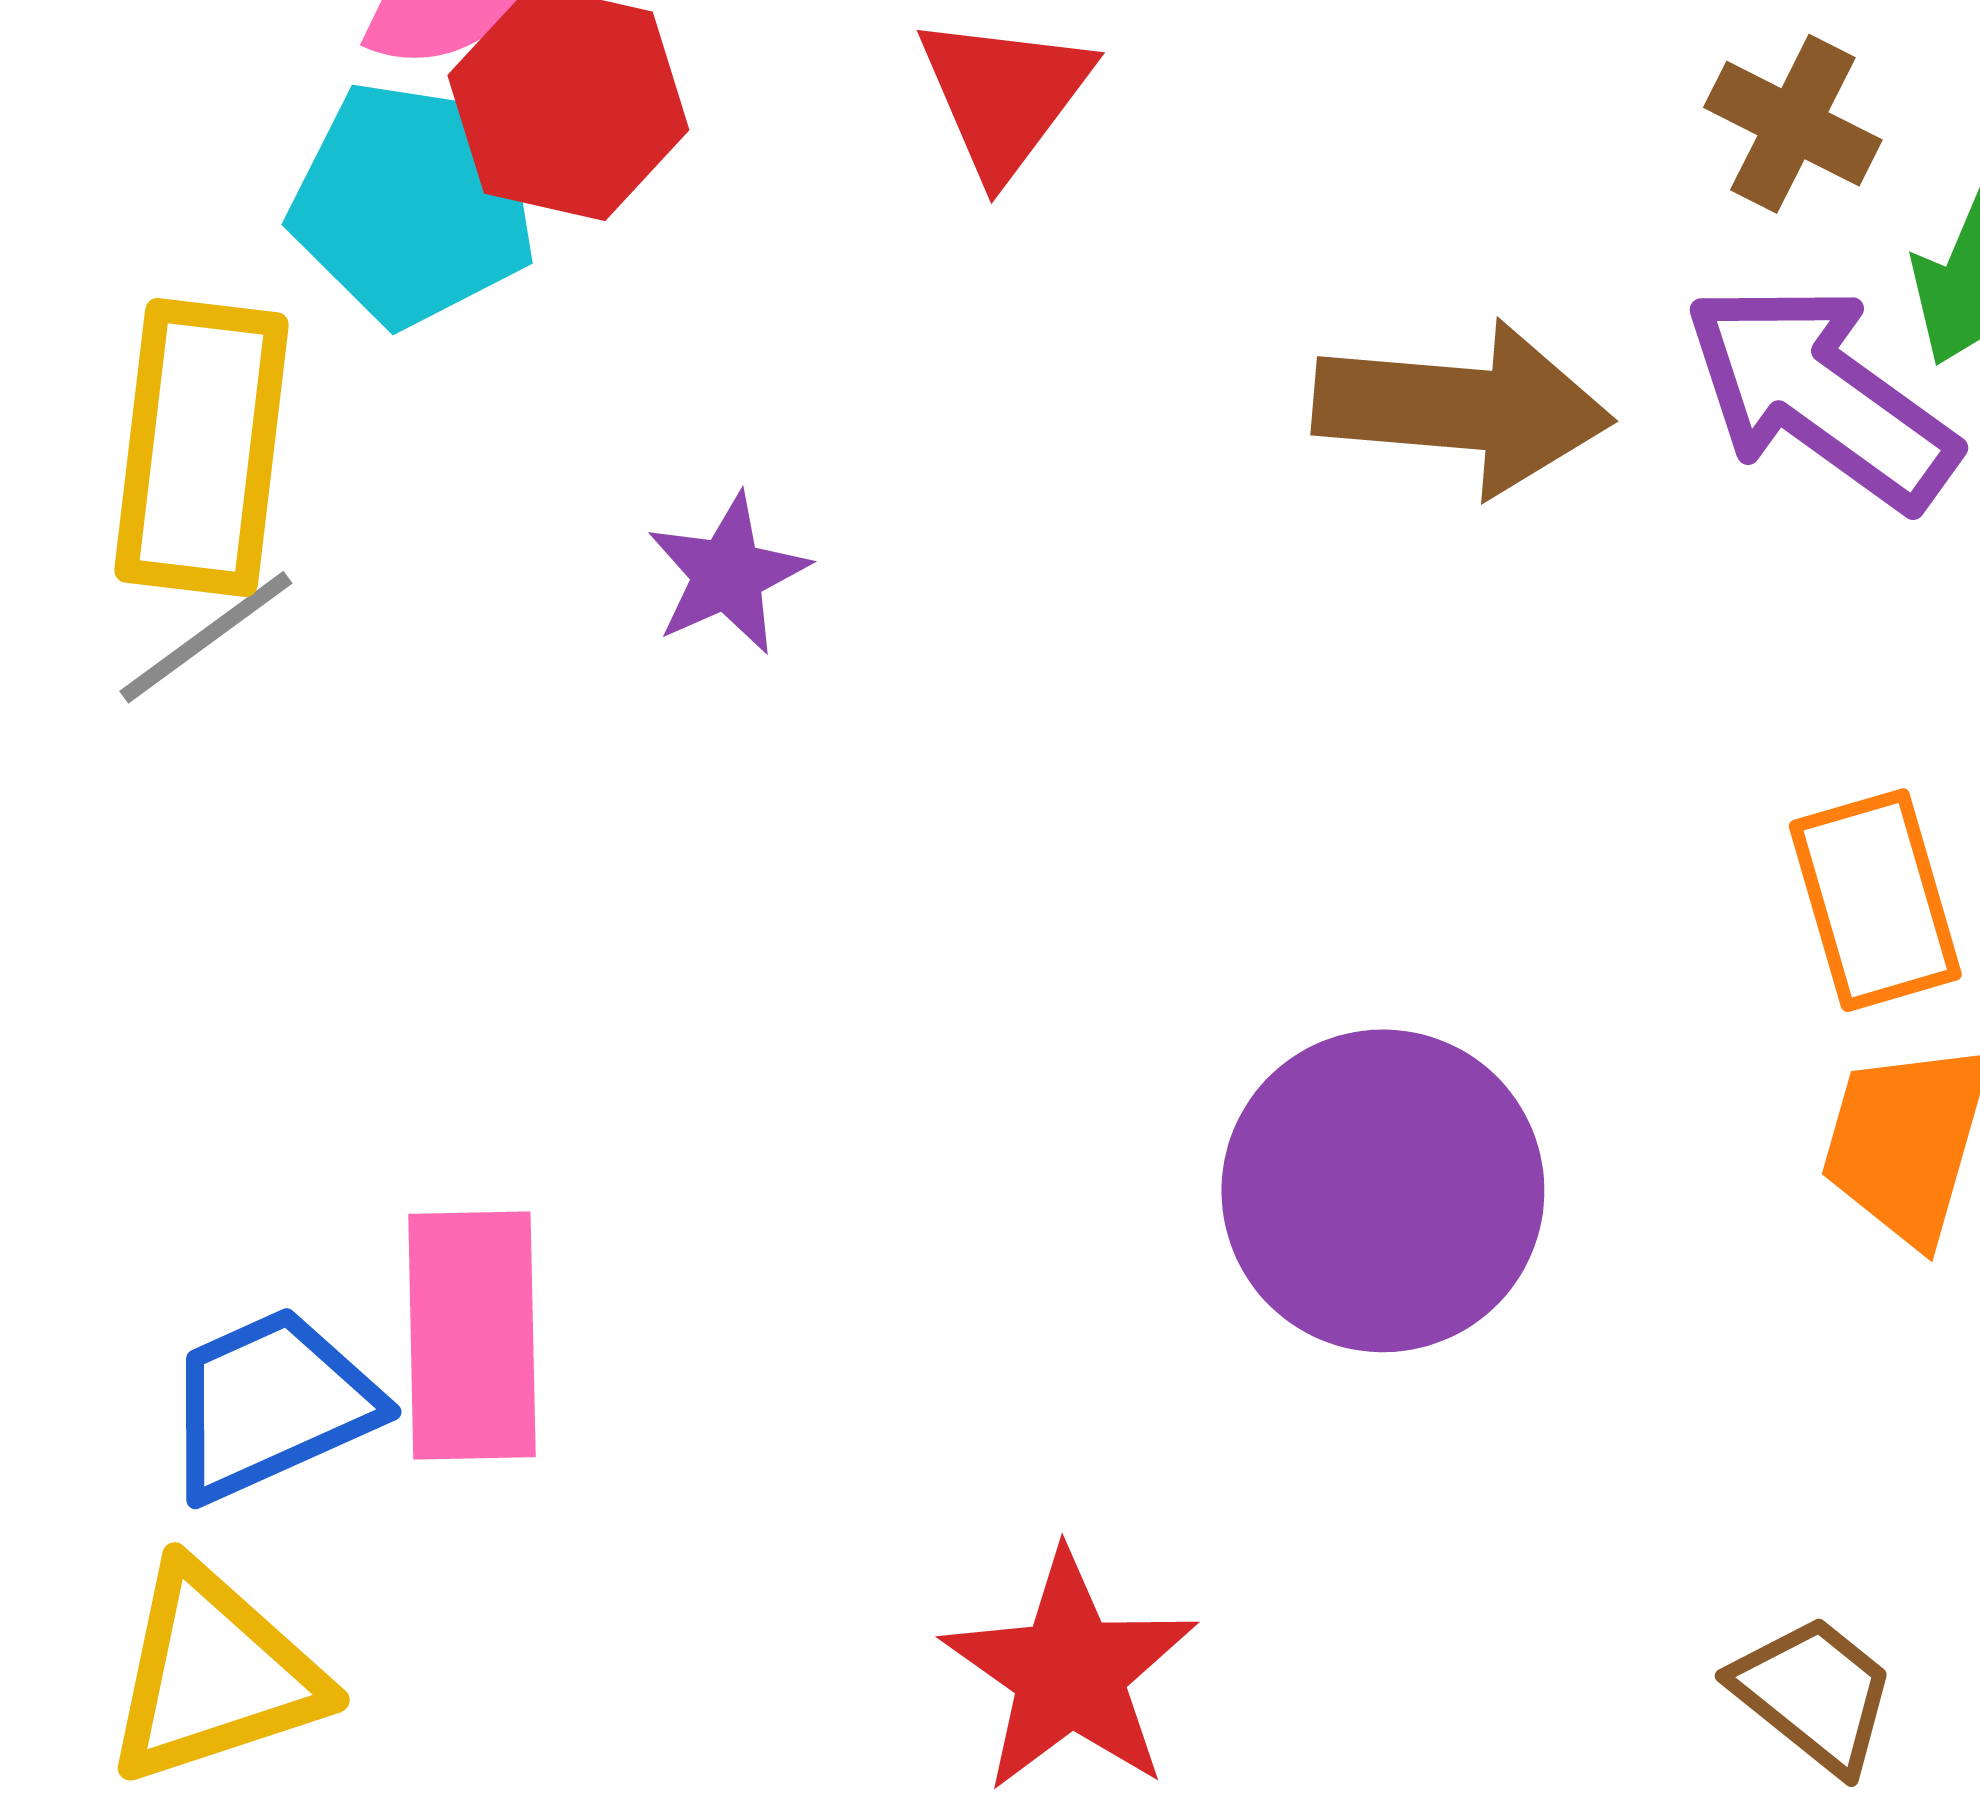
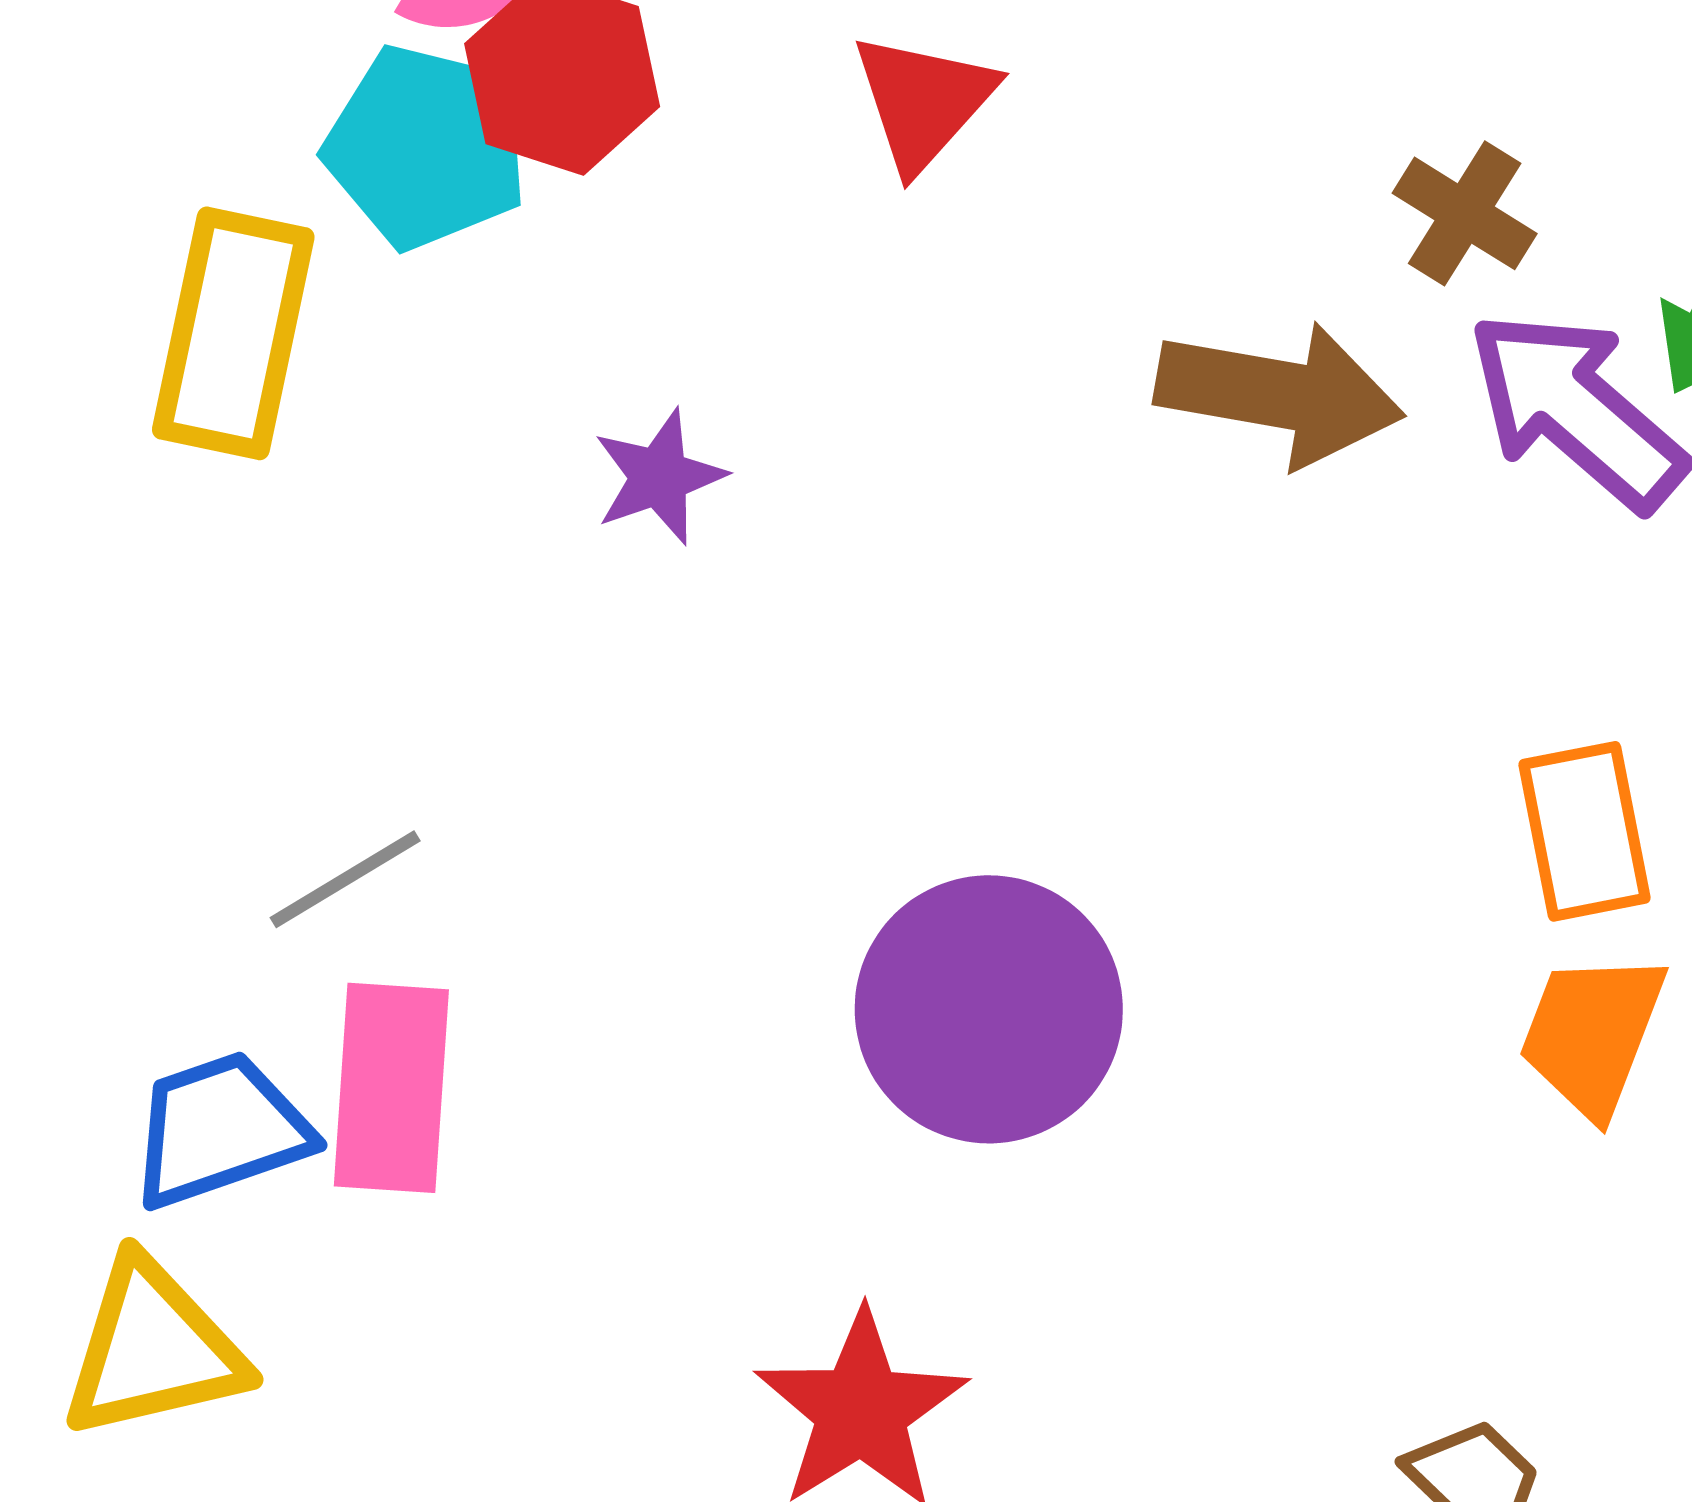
brown cross: (1793, 124) -> (1465, 213), moved
gray line: (206, 637) -> (345, 879), moved
purple circle: (1383, 1191) -> (989, 1009), moved

